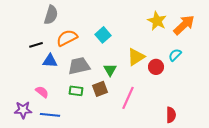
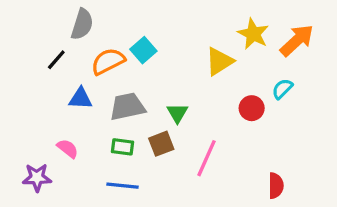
cyan square: (103, 35) -> (143, 50), moved
black line: (36, 45) -> (56, 60), moved, turned -32
yellow triangle: (136, 57) -> (219, 61), moved
blue line: (50, 115) -> (122, 186), moved

